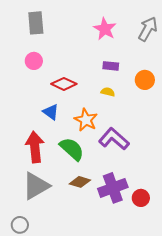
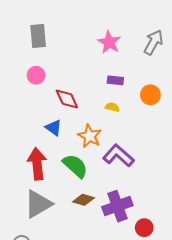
red diamond: (64, 84) -> (67, 99), turned 40
red circle: (141, 198) -> (144, 228), moved

